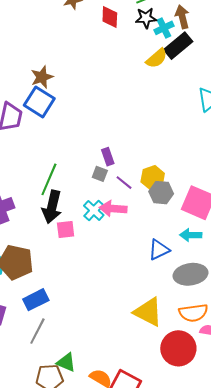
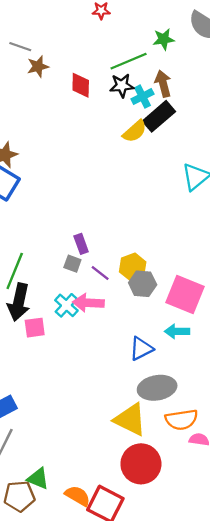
gray ellipse: (190, 274) -> (157, 388), moved
red circle: (178, 348) -> (141, 464), moved

